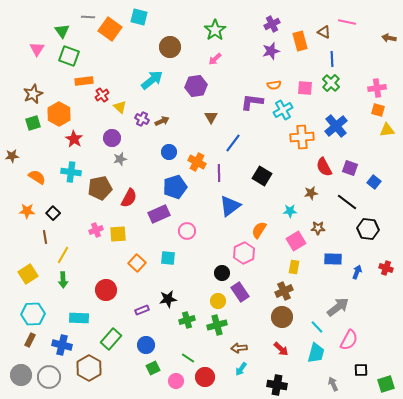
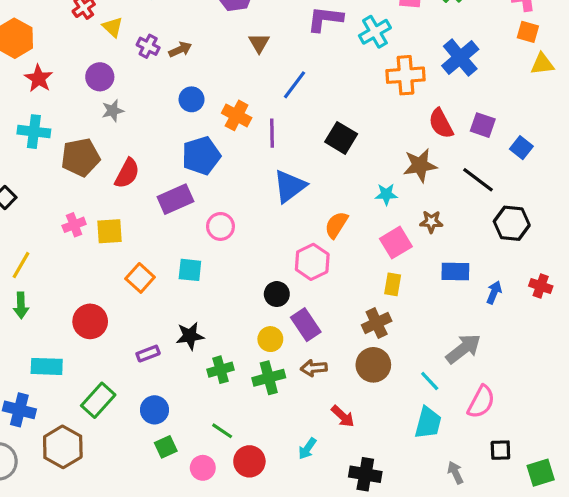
brown star: (311, 193) -> (420, 165), size x1.5
brown arrow: (239, 348) -> (314, 368), moved
red arrow: (281, 349) -> (343, 416), moved

